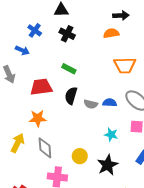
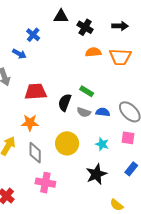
orange semicircle: (111, 33) -> (93, 52), moved
black cross: (67, 34) -> (85, 27), moved
orange trapezoid: (125, 65) -> (120, 57), moved
green rectangle: (69, 69) -> (87, 91), moved
yellow circle: (80, 156) -> (67, 143), moved, size x1.5

